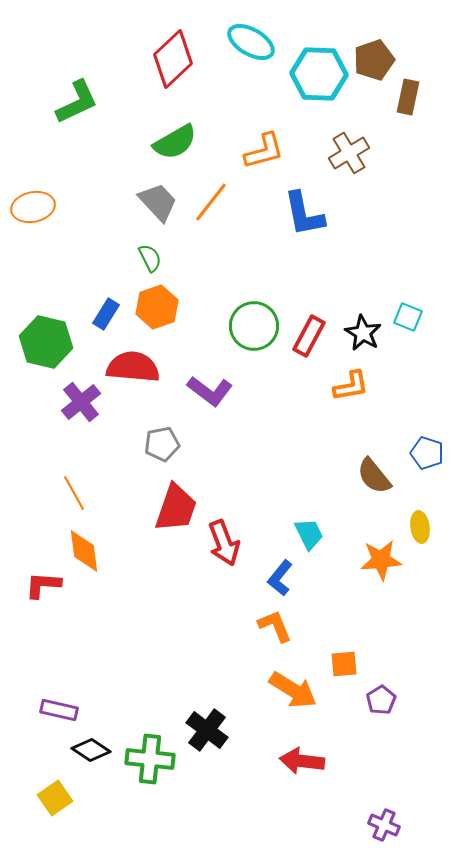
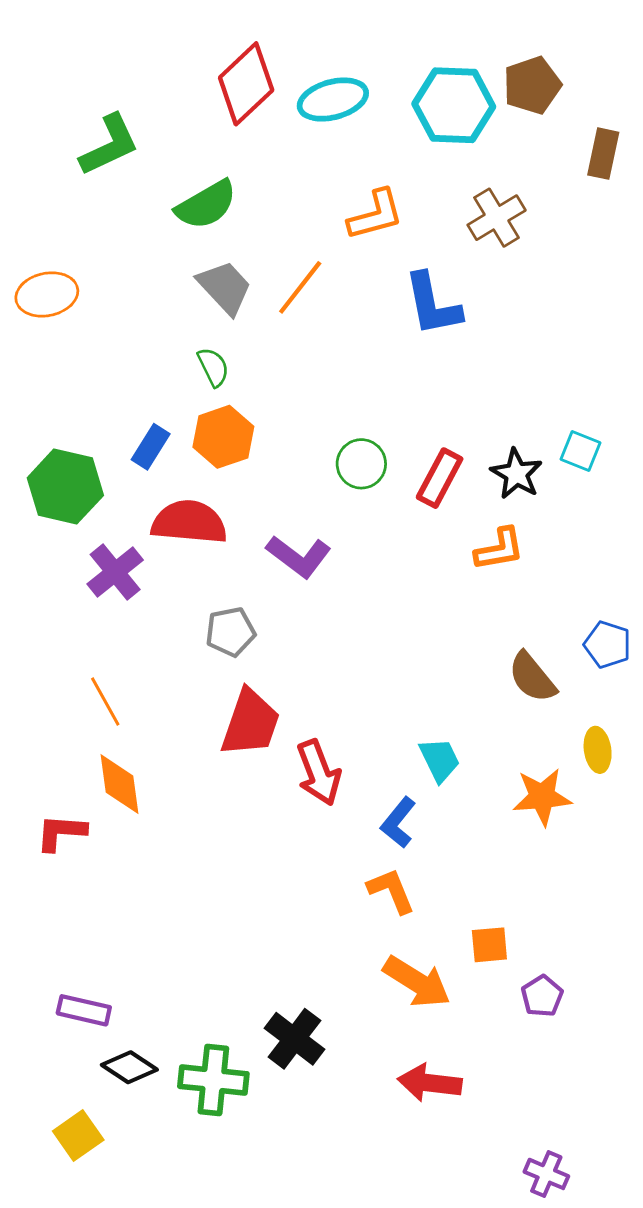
cyan ellipse: (251, 42) -> (333, 100), moved, turned -45
brown rectangle: (408, 97) -> (603, 154), moved
green semicircle: (175, 142) -> (206, 205), moved
green circle: (254, 326) -> (361, 464), size x0.7

